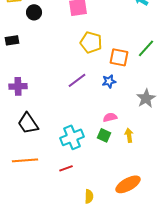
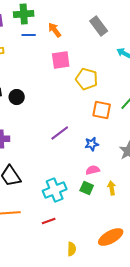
black circle: (34, 12) -> (17, 97), moved
yellow pentagon: (91, 42) -> (87, 79), moved
blue star: (109, 81) -> (92, 144), moved

